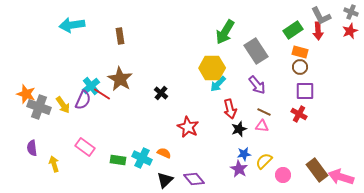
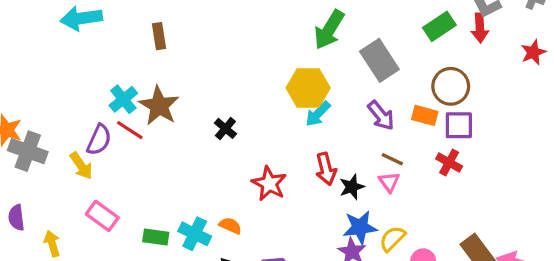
red star: (350, 31) -> (533, 52), moved
orange rectangle: (300, 52) -> (425, 115), moved
brown circle: (300, 67) -> (451, 86), size x1.5
cyan cross: (91, 86) -> (123, 99), moved
yellow arrow: (63, 105) -> (81, 166), moved
red arrow: (230, 109) -> (326, 169), moved
pink triangle: (262, 126) -> (389, 182), turned 48
blue star: (244, 154) -> (360, 227), size x1.5

